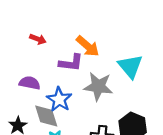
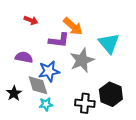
gray star: (98, 86) -> (82, 60), turned -30
blue star: (59, 99) -> (49, 71), turned 30

